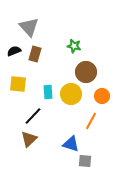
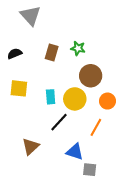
gray triangle: (29, 27) -> (30, 16), moved
brown rectangle: (35, 54) -> (52, 53), moved
black line: (33, 116) -> (59, 122), moved

